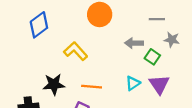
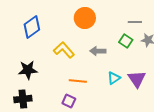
gray arrow: (134, 43) -> (98, 51), moved
green square: (152, 57) -> (126, 41), moved
black star: (54, 84) -> (28, 70), moved

